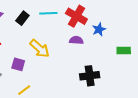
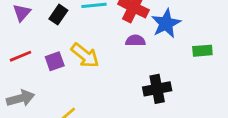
blue star: (99, 29) -> (166, 23), size x1.5
purple square: (18, 64) -> (55, 61), moved, turned -32

